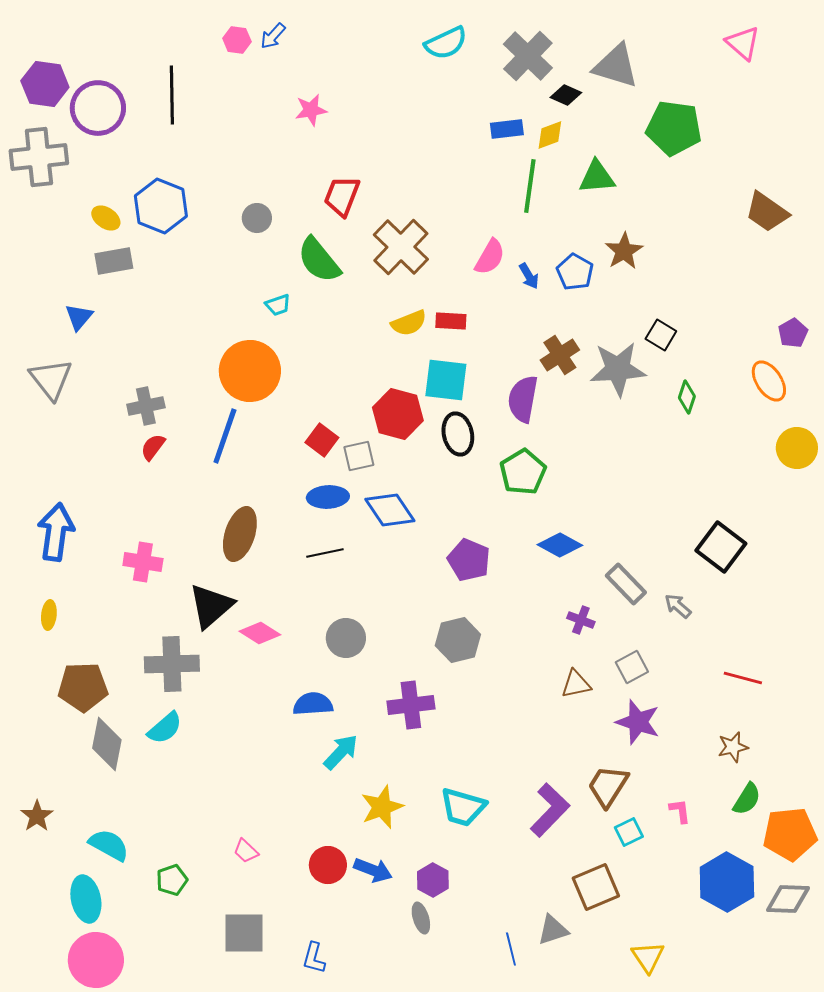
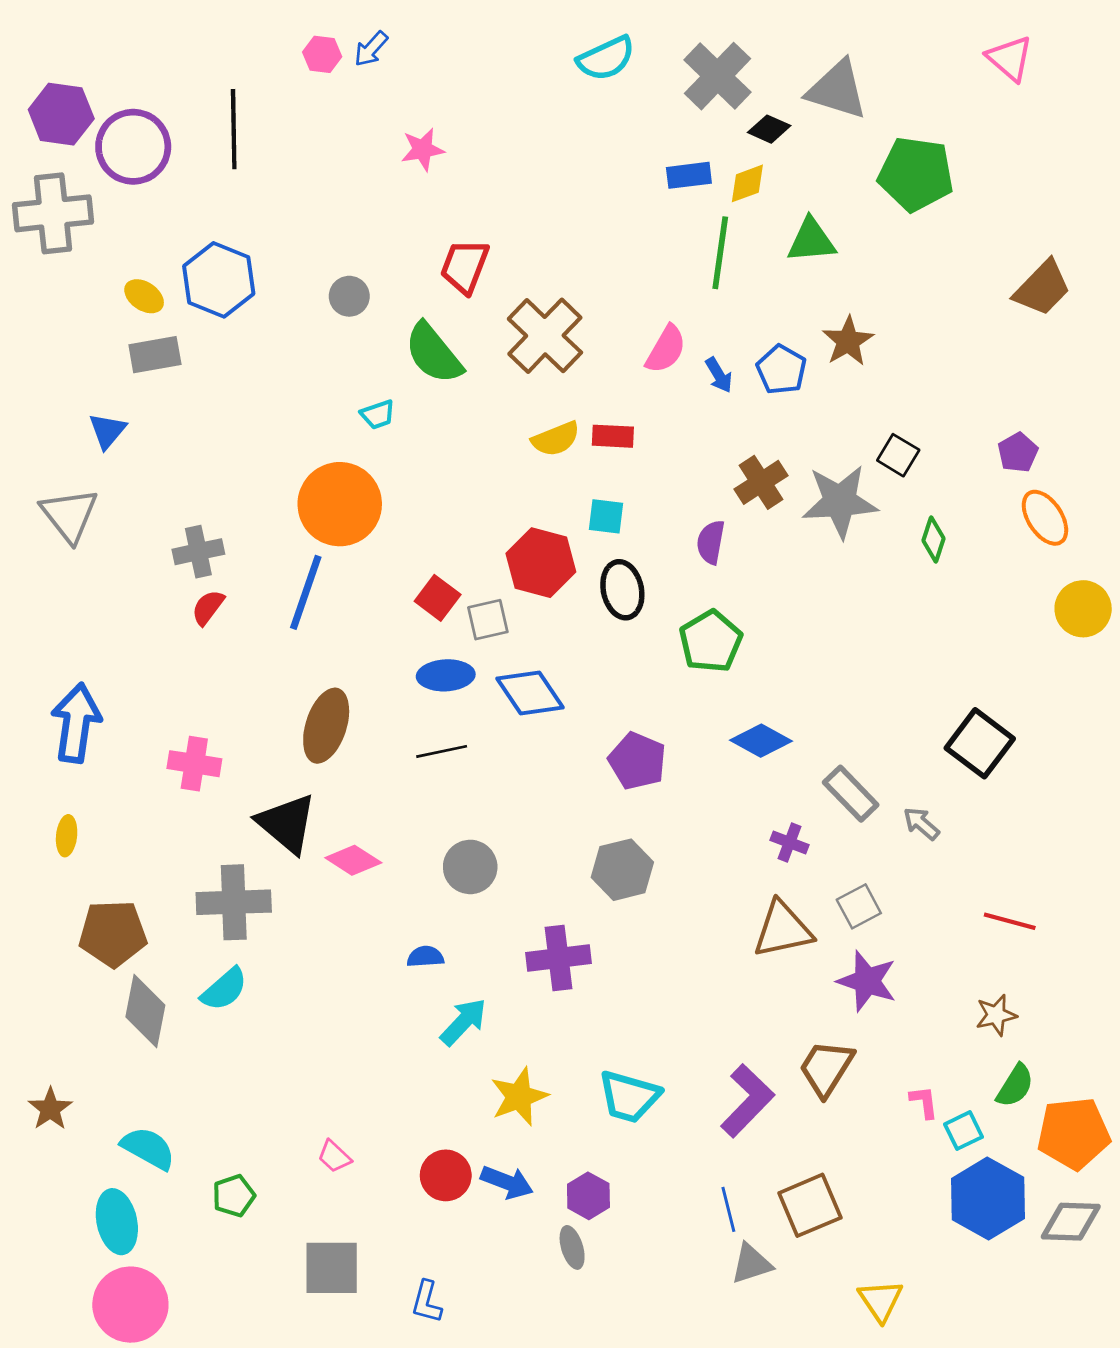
brown trapezoid: (767, 212) -> (1042, 288), turned -81
purple pentagon: (793, 333) -> (1018, 452), moved
cyan square: (446, 380) -> (606, 516), size x0.6
purple semicircle: (523, 399) -> (711, 542), size x0.7
black triangle: (211, 606) -> (287, 823), turned -39
brown triangle: (576, 684) -> (783, 929), size x1.5
blue semicircle: (313, 704) -> (425, 957), size x0.7
cyan square: (629, 832) -> (963, 1131), moved
blue line: (511, 949) -> (728, 1209), moved

